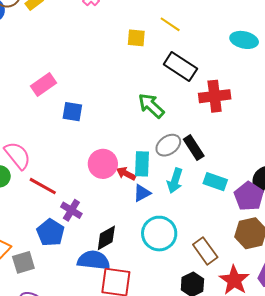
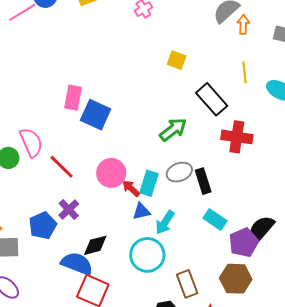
yellow line: (170, 24) -> (244, 72), moved, turned 35
pink rectangle: (44, 84) -> (73, 98), moved, turned -60
green arrow: (151, 106) -> (173, 129), turned 84
blue square: (72, 112) -> (96, 115), size x1.4
cyan arrow: (175, 181) -> (165, 222), moved
red line: (43, 186) -> (62, 167), moved

